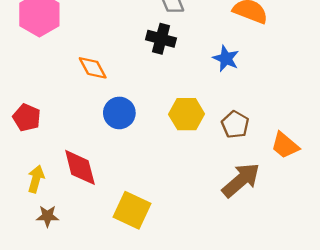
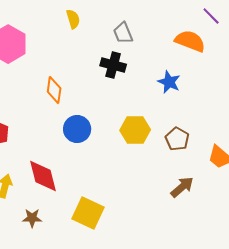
orange diamond: (93, 68) -> (54, 90), turned 36
brown arrow: (241, 180) -> (182, 187), size x0.7
brown star: (47, 216) -> (32, 218), moved

